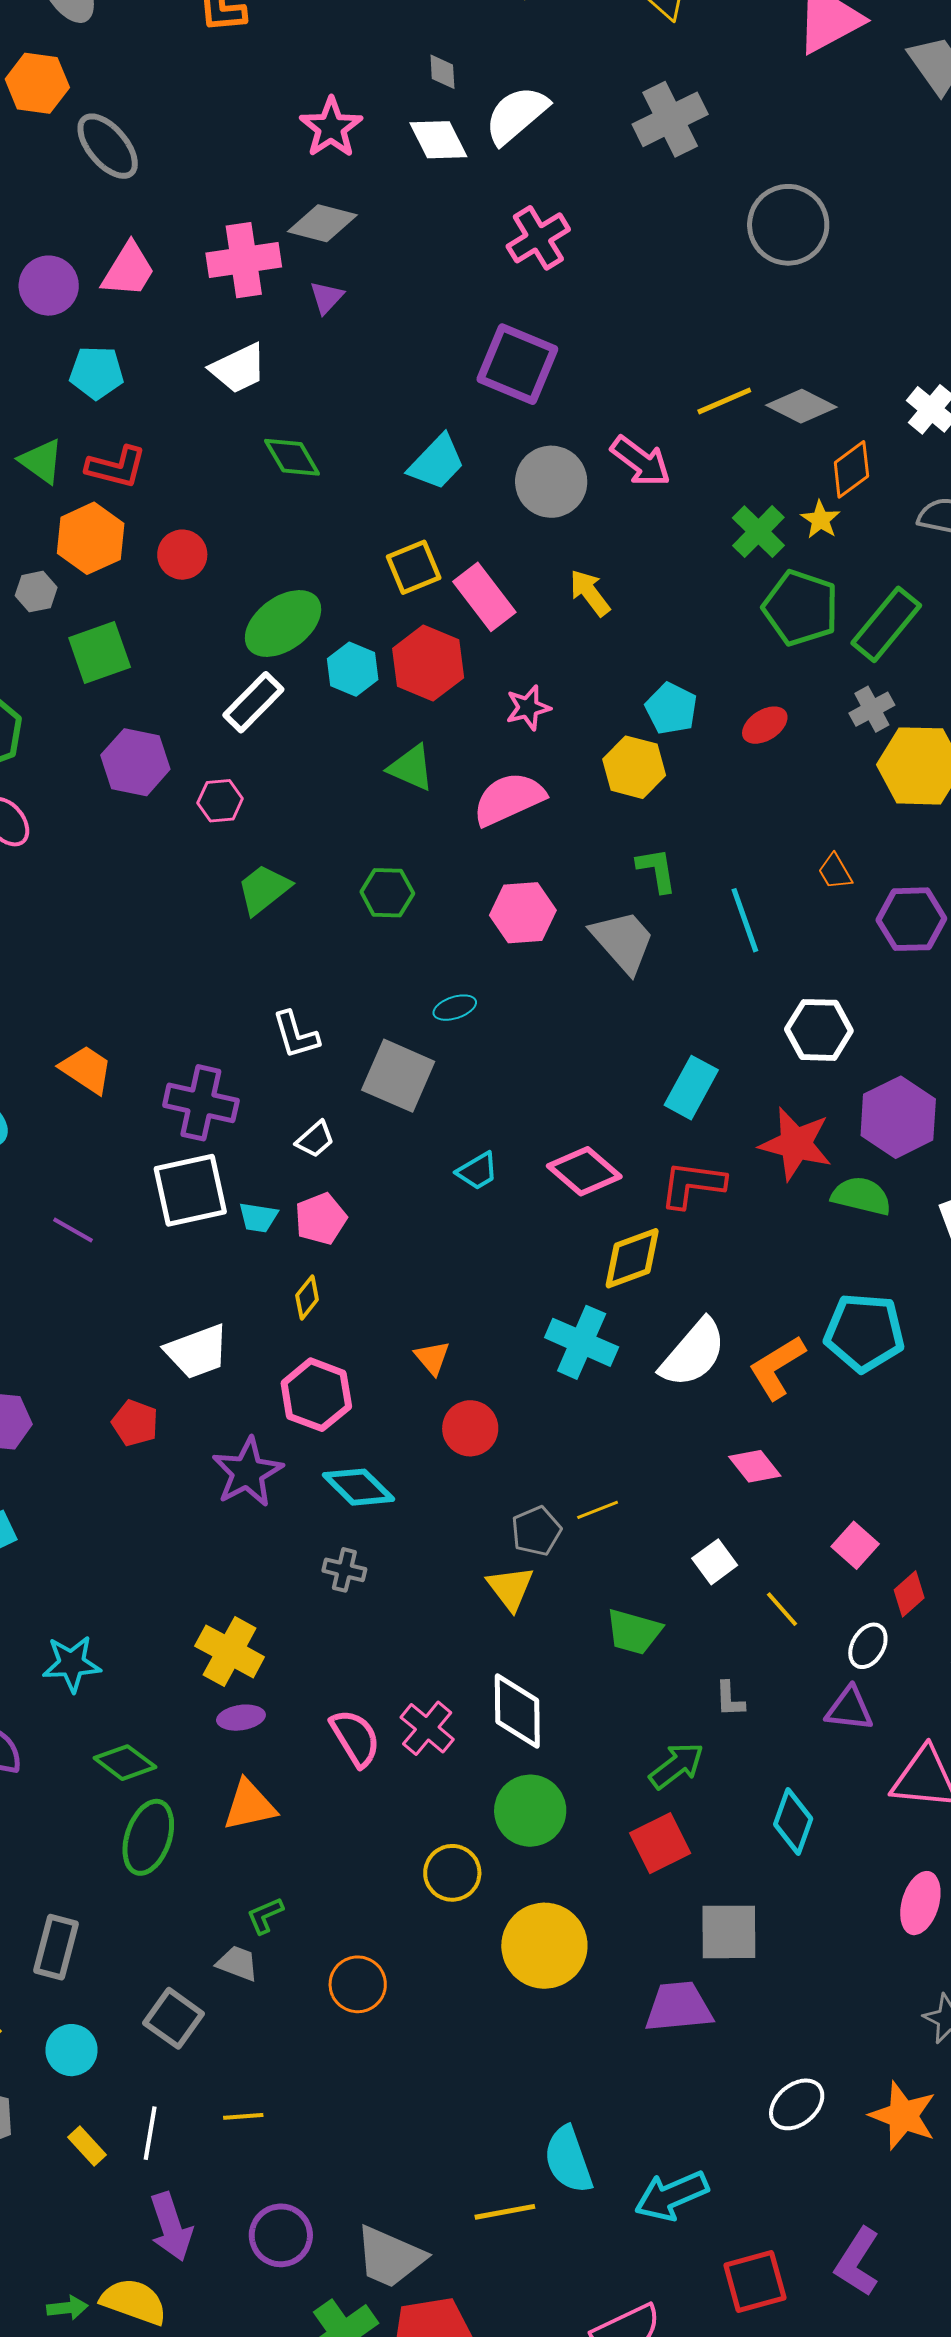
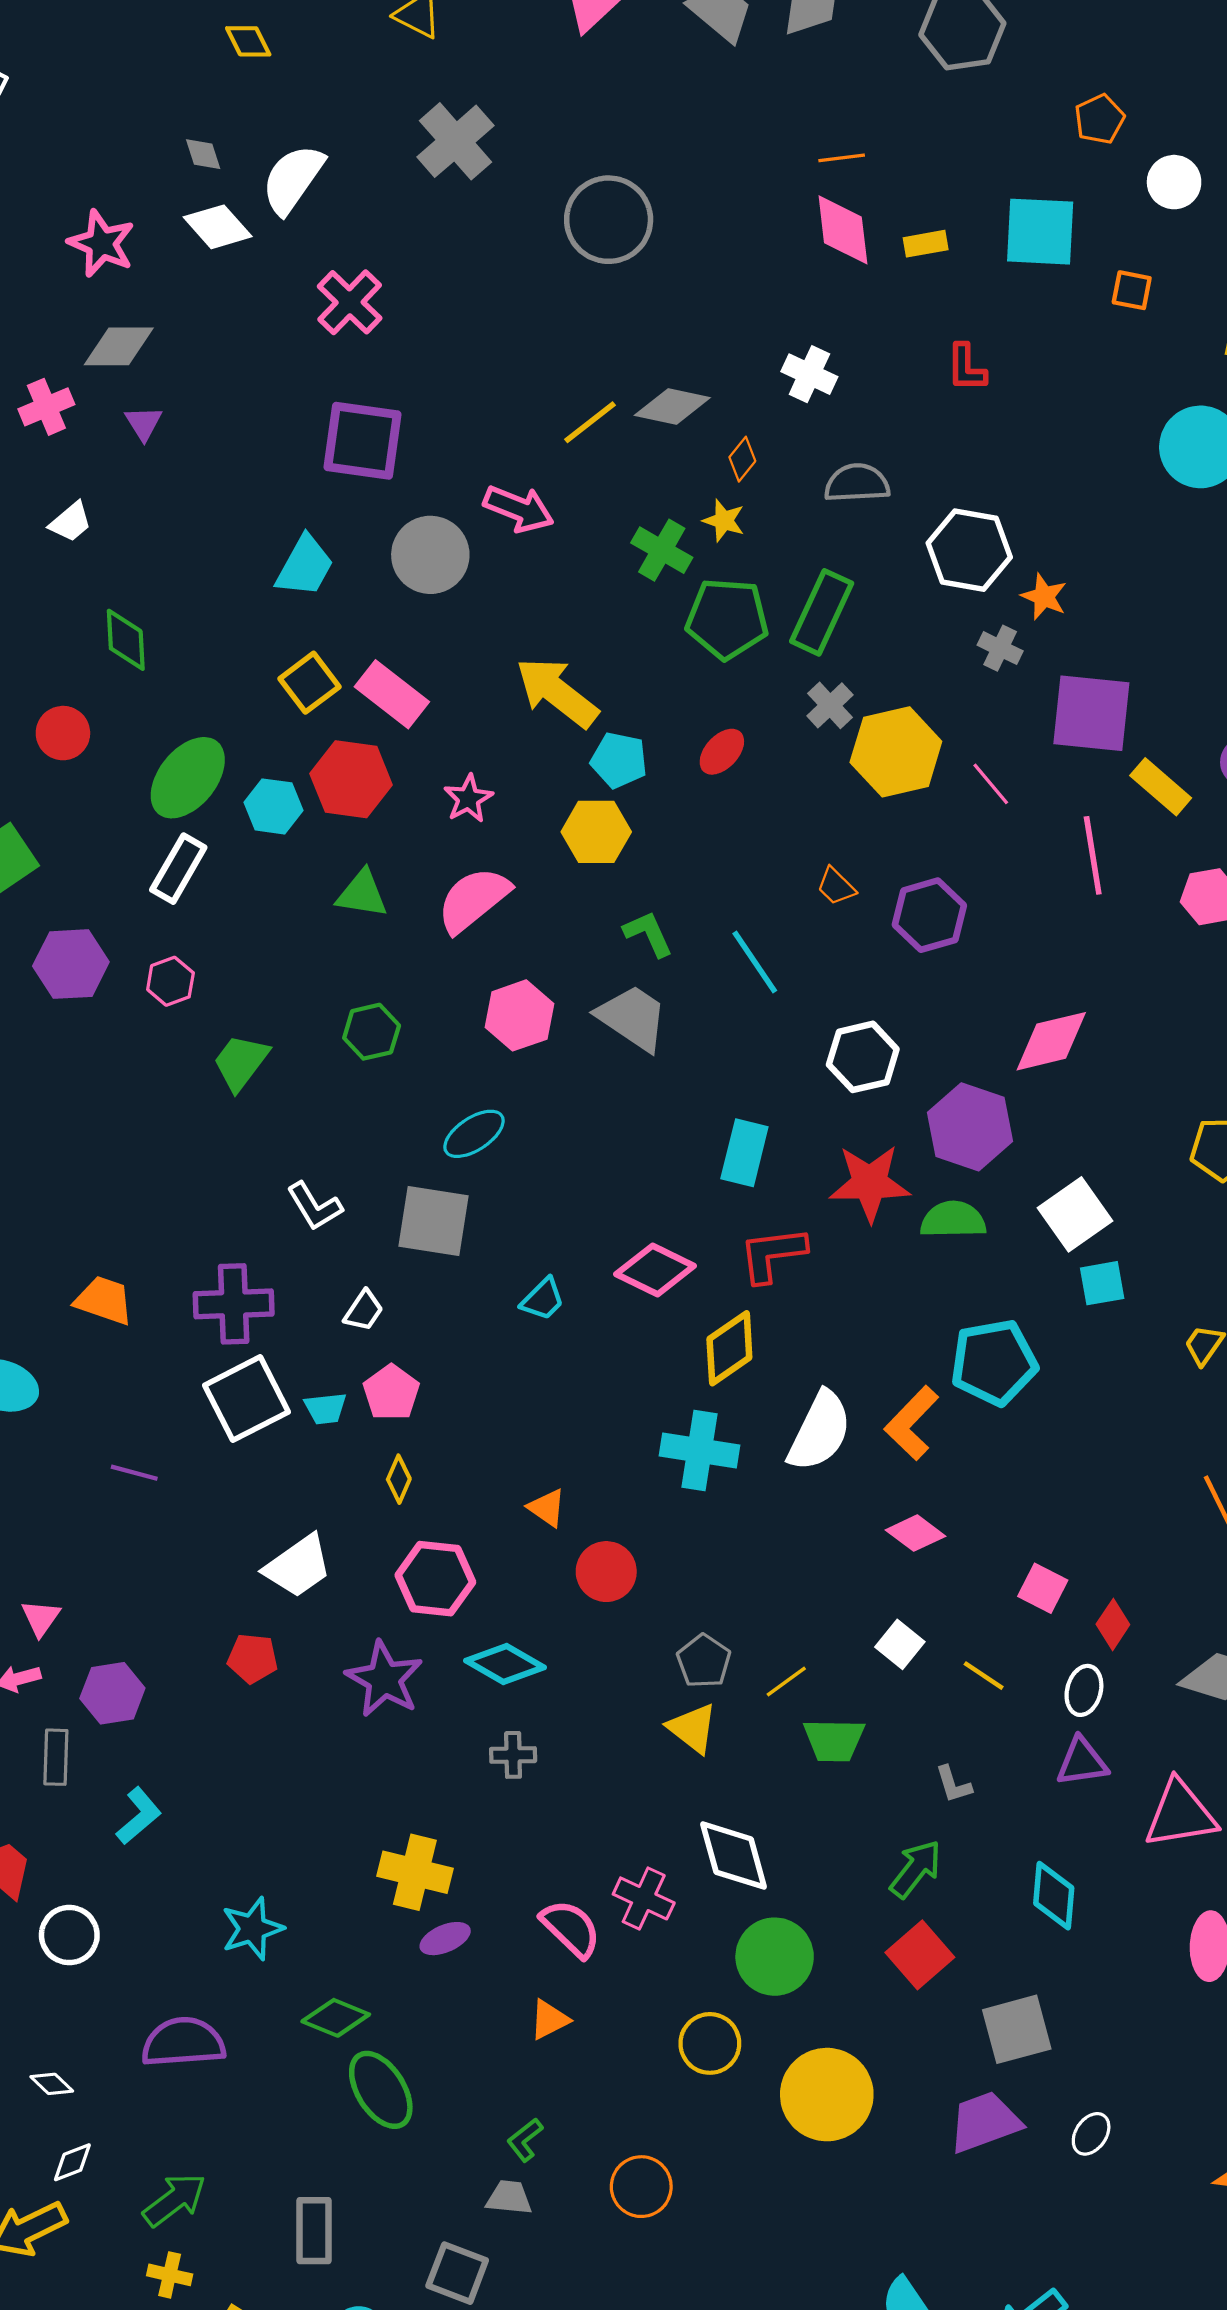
pink cross: (244, 260) -> (46, 407), size x0.7
white trapezoid: (238, 368) -> (71, 522), size x0.7
green diamond: (292, 457) -> (126, 640), moved, turned 42
orange diamond: (851, 469) -> (742, 459), size x0.7
yellow arrow: (590, 593) -> (557, 692), moved, size x1.6
cyan ellipse: (455, 1008) -> (474, 1134), size x1.4
yellow line: (598, 1510) -> (786, 1682), moved
orange triangle: (249, 1805) -> (549, 2020), moved, size x0.7
green ellipse: (148, 1837) -> (381, 2090), turned -36
white ellipse: (797, 2104) -> (1091, 2134), moved, size x0.7

